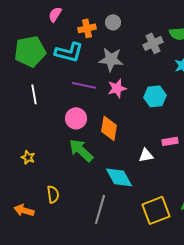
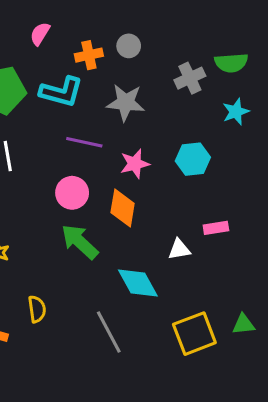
pink star: (117, 88) -> (135, 164), moved
gray line: (100, 209) -> (109, 332), turned -44

